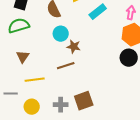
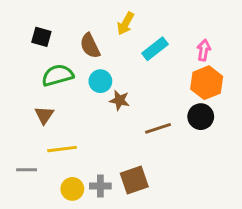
green semicircle: (19, 26) -> (58, 75), moved
brown line: (66, 66) -> (158, 128), moved
yellow circle: (32, 107) -> (72, 189), moved

